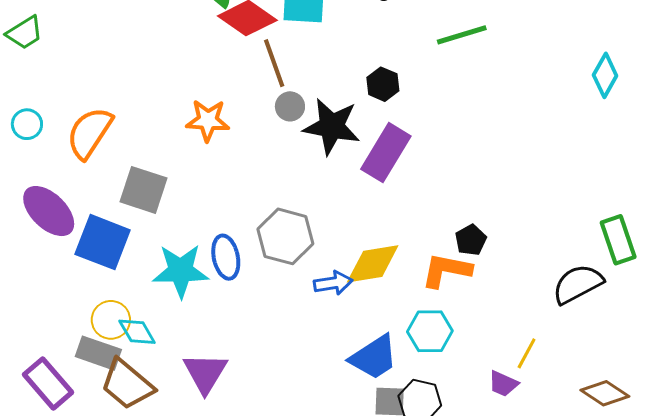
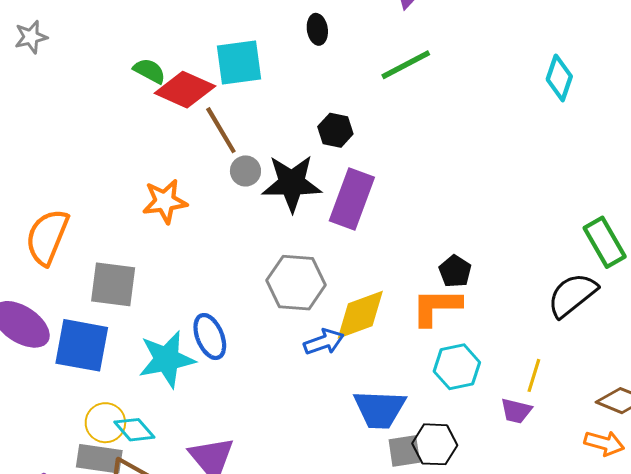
gray hexagon: (285, 236) -> (296, 283), moved
cyan hexagon: (430, 331) -> (457, 367), moved
blue trapezoid: (374, 357) -> (380, 409), turned 46

